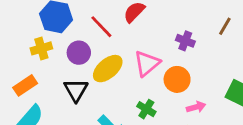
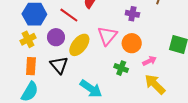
orange rectangle: (25, 85) -> (31, 66), moved, turned -42
green cross: (146, 109) -> (121, 68), moved

